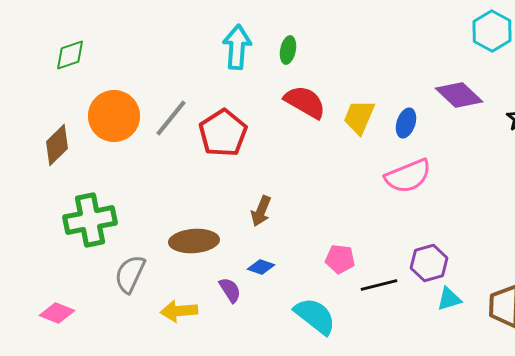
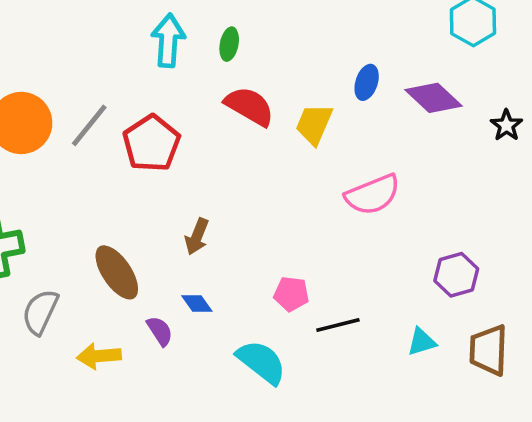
blue ellipse: (406, 123) -> (367, 82), moved
brown ellipse: (194, 241) -> (117, 272), turned 60
purple hexagon: (429, 263) -> (456, 275), moved
blue diamond: (261, 267) -> (197, 303), turned 36

